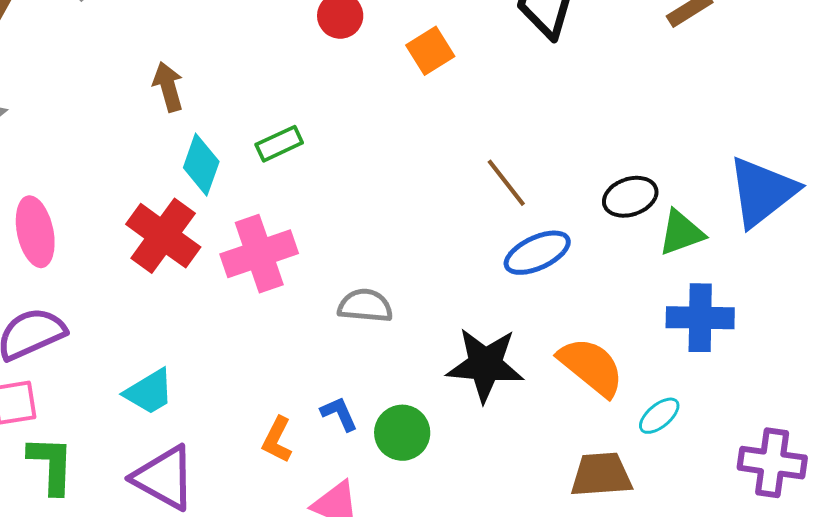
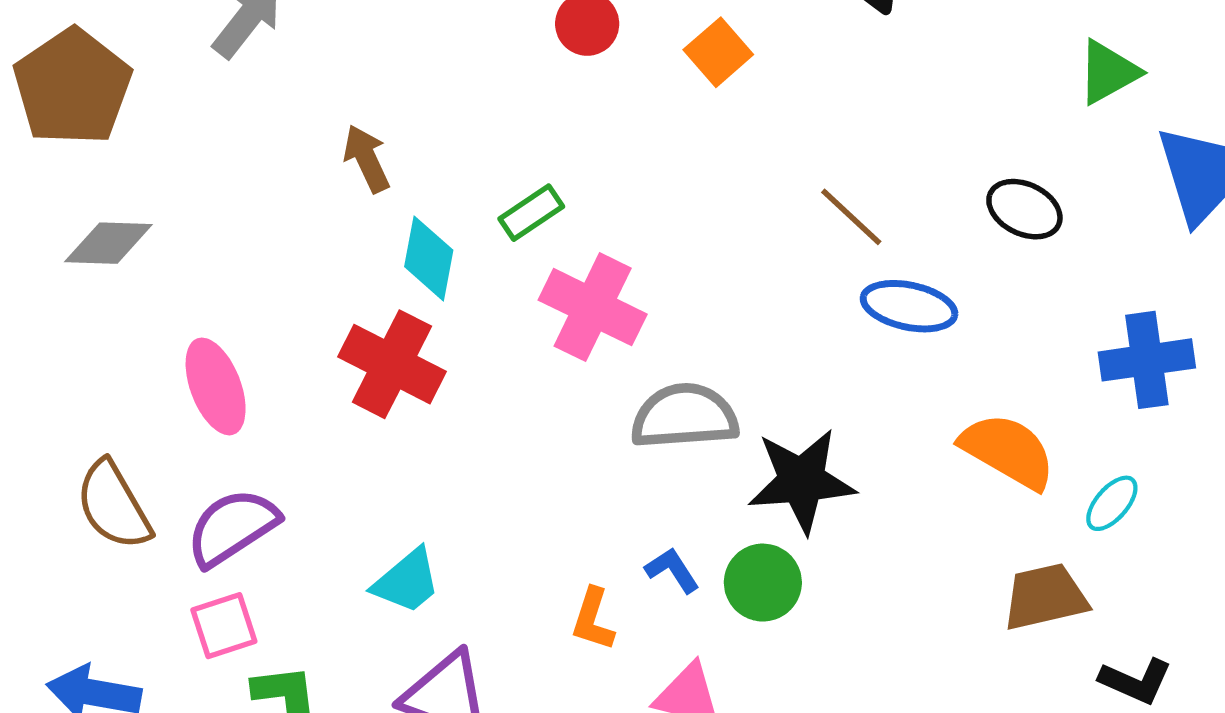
black ellipse: (630, 197) -> (1024, 209), turned 54
green triangle: (681, 233) -> (1108, 72), moved
blue ellipse: (537, 253) -> (909, 306), turned 46
pink cross: (259, 254) -> (593, 307), moved, turned -36
gray semicircle: (365, 306) -> (684, 416), size x1.4
black star: (485, 365) -> (802, 481), moved

